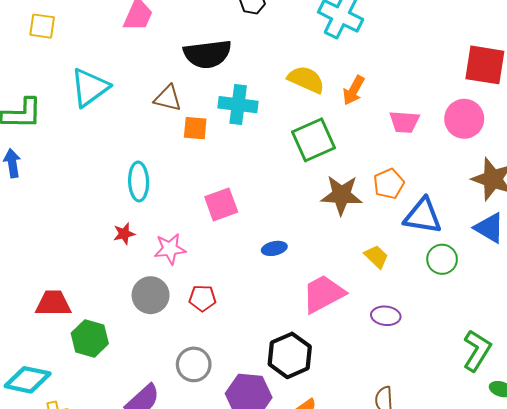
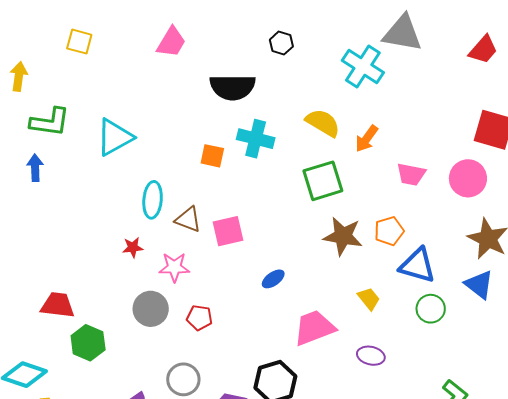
cyan triangle: (90, 87) -> (115, 137), moved
brown triangle: (168, 98) -> (188, 219), moved
blue ellipse: (274, 248) -> (273, 279), turned -30

